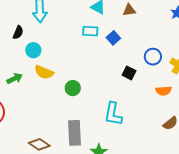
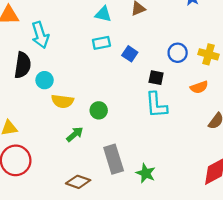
black semicircle: (18, 32) -> (23, 65), size x1.6
blue square: (113, 38) -> (130, 54), moved
green arrow: (15, 79) -> (75, 134), moved
cyan L-shape: (113, 114) -> (156, 105), moved

